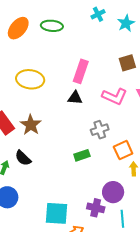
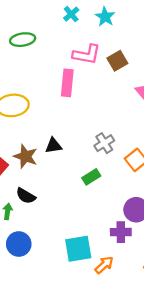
pink L-shape: (115, 96) -> (87, 54), moved
black triangle: (75, 98) -> (53, 146), moved

